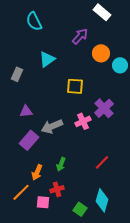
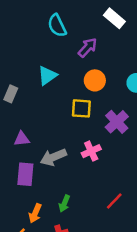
cyan semicircle: (34, 21) -> (57, 26), moved
orange circle: (101, 53) -> (95, 80), moved
purple cross: (104, 108) -> (117, 122), moved
purple rectangle: (29, 140) -> (25, 174), turned -36

